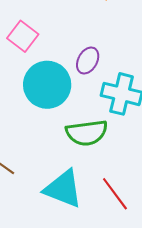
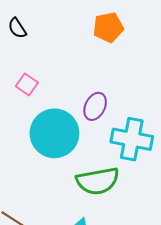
pink square: (23, 36) -> (27, 84), size x0.7

